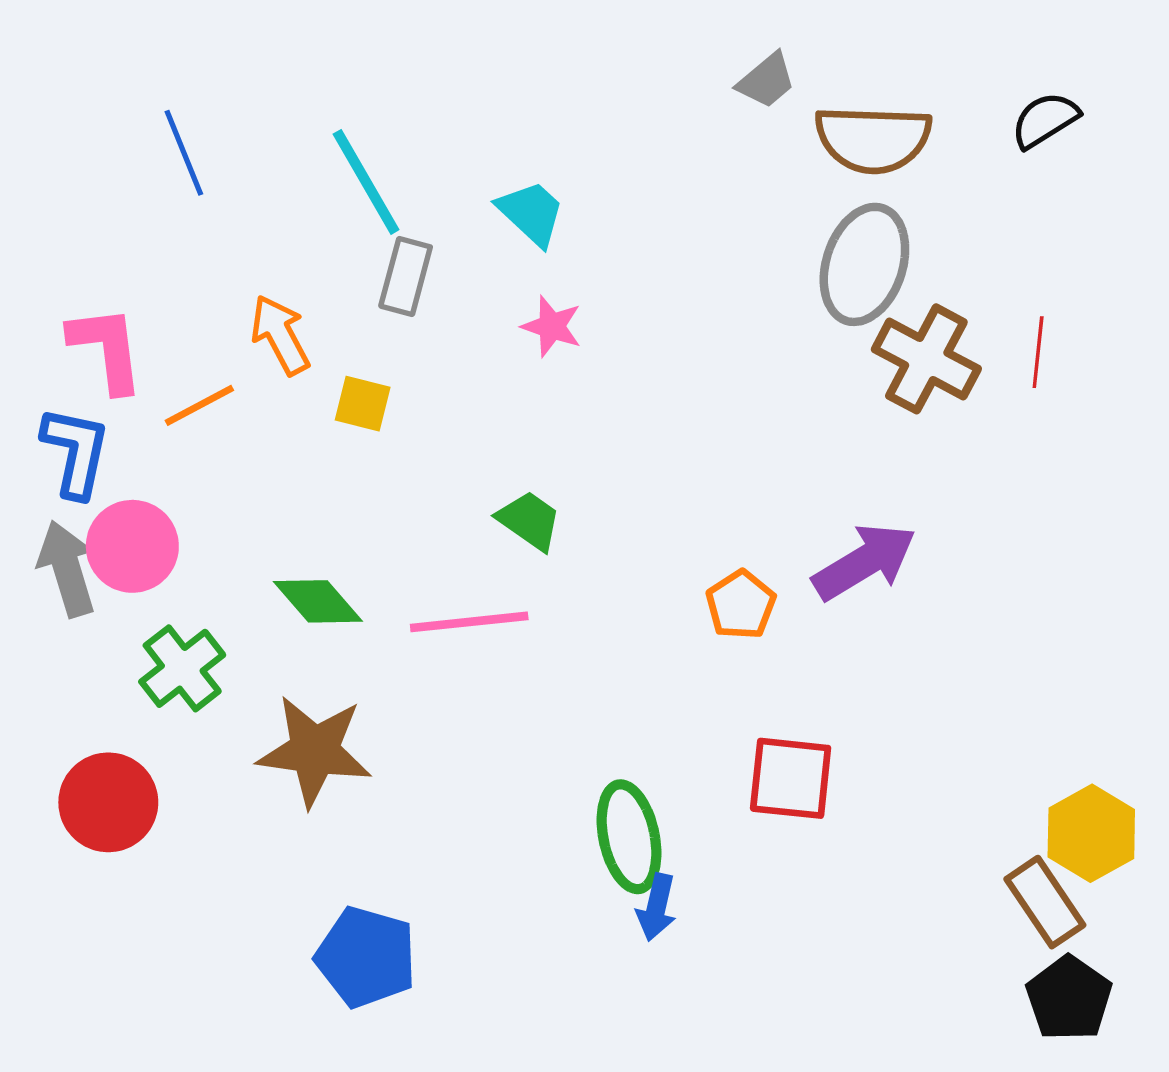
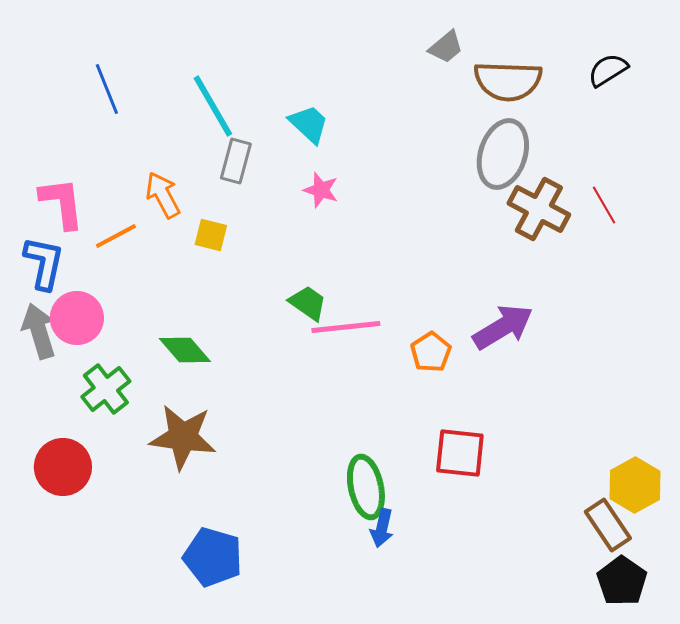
red line: (1038, 352) -> (604, 205), turned -36
pink line: (469, 622) -> (346, 327), moved

